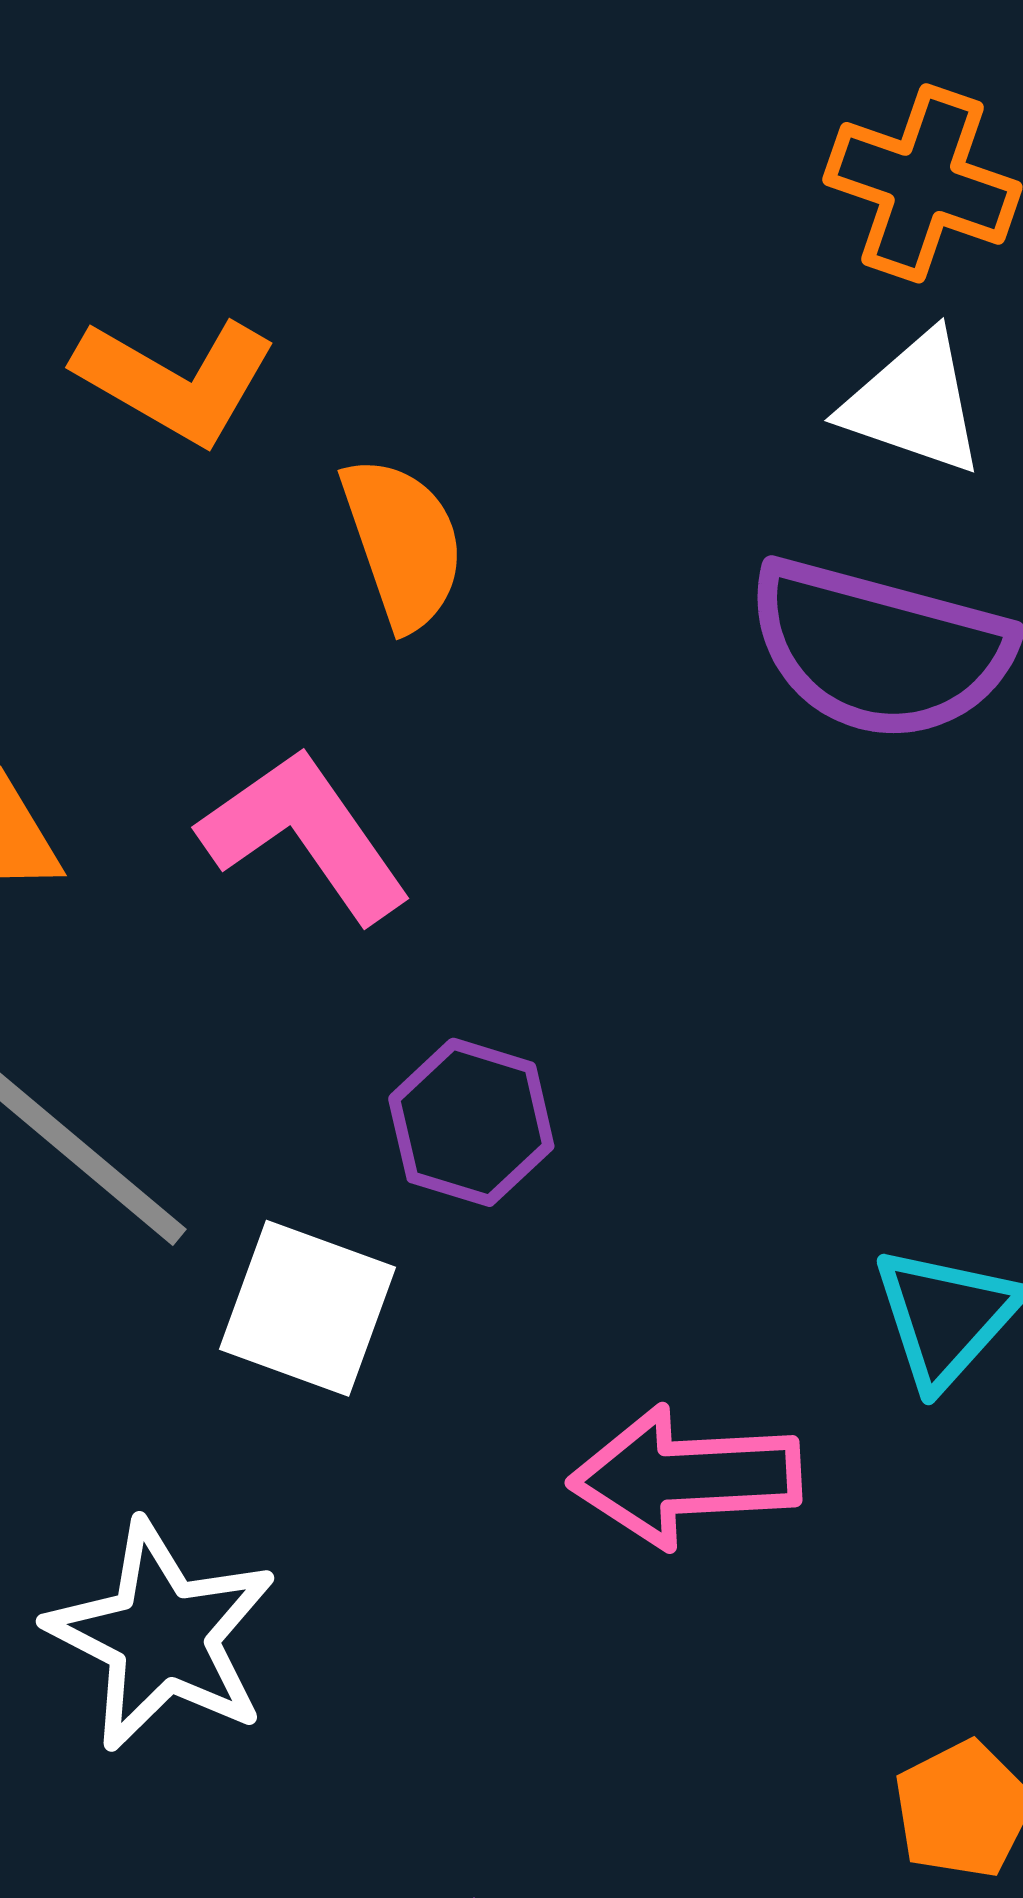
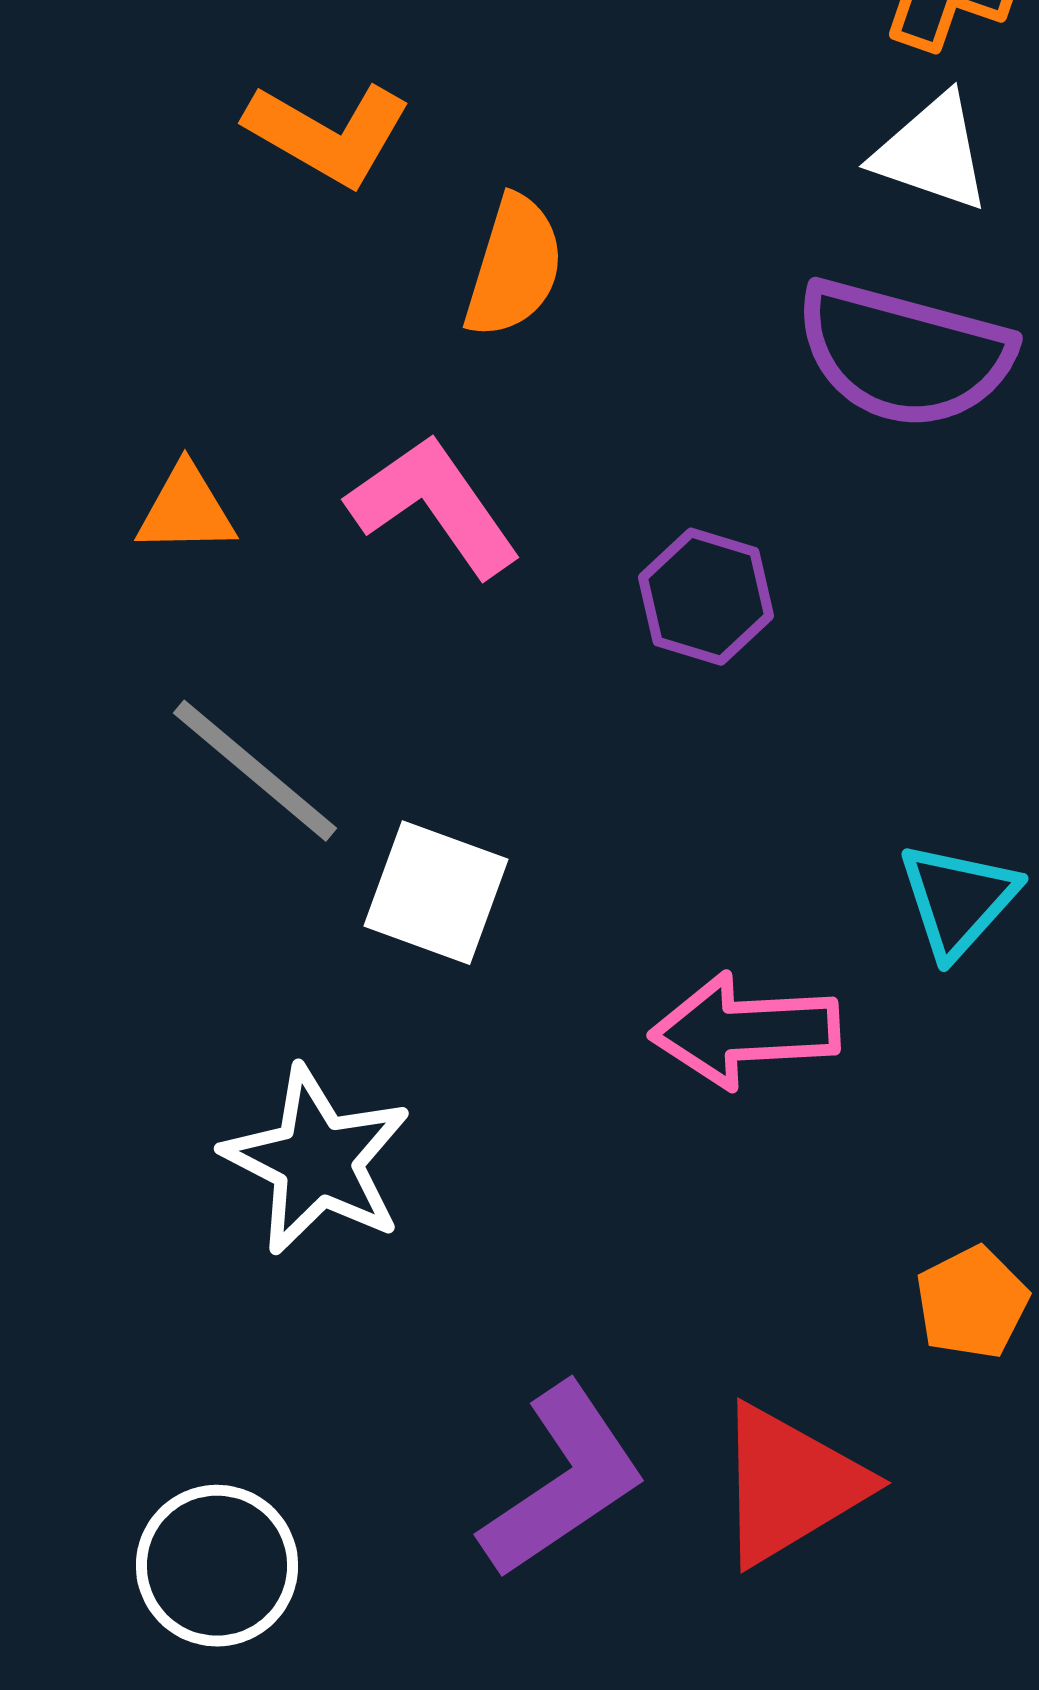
orange semicircle: (403, 543) -> (514, 267), turned 36
purple hexagon: (471, 1122) -> (706, 597), moved

